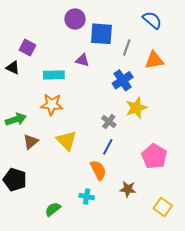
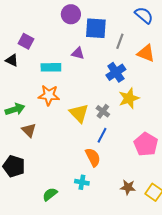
orange triangle: (154, 60) -> (146, 53), turned 30
yellow triangle: (67, 141) -> (79, 113), moved
brown triangle: (31, 142) -> (29, 130), turned -35
brown star: (128, 189) -> (128, 187), moved

